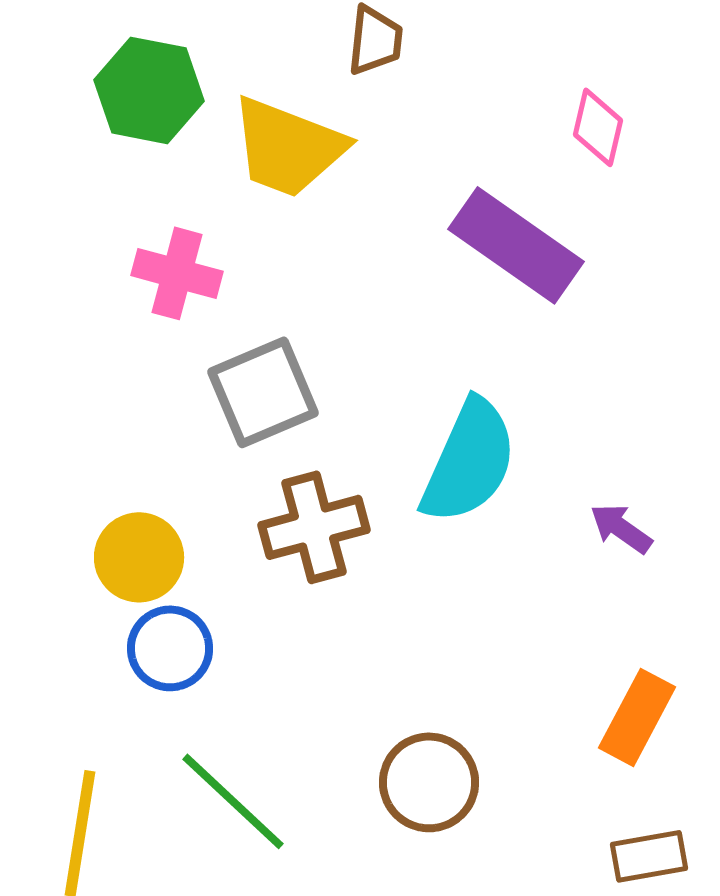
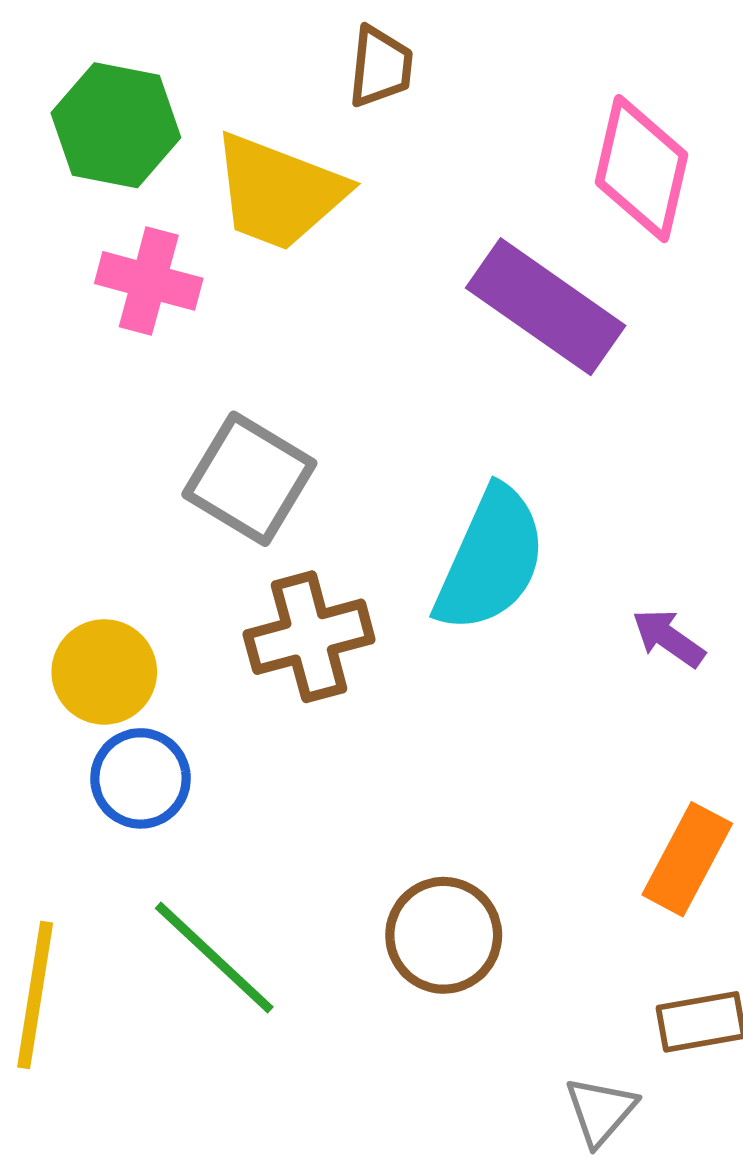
pink diamond: (598, 127) -> (642, 169), size x1.6
pink cross: (177, 273) -> (149, 281), moved
gray square: (263, 392) -> (249, 479), turned -36

